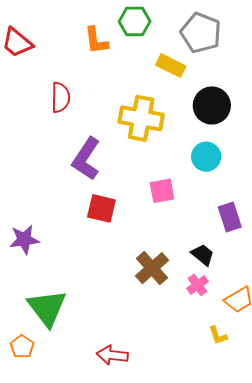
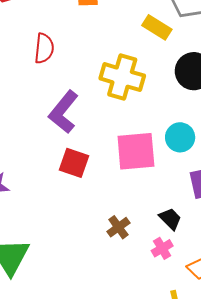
cyan circle: (206, 157) -> (180, 137), moved
pink square: (162, 191) -> (136, 151), size x1.6
brown cross: (152, 268) -> (118, 227), size x0.7

